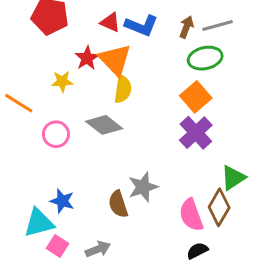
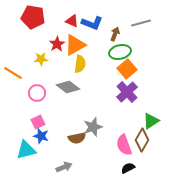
brown arrow: (186, 27) -> (115, 34), moved
green ellipse: (205, 58) -> (120, 52), moved
orange triangle: (115, 60) -> (75, 45), turned 45
brown semicircle: (118, 204) -> (77, 138), turned -84
pink square: (58, 246) -> (38, 122), moved, turned 32

